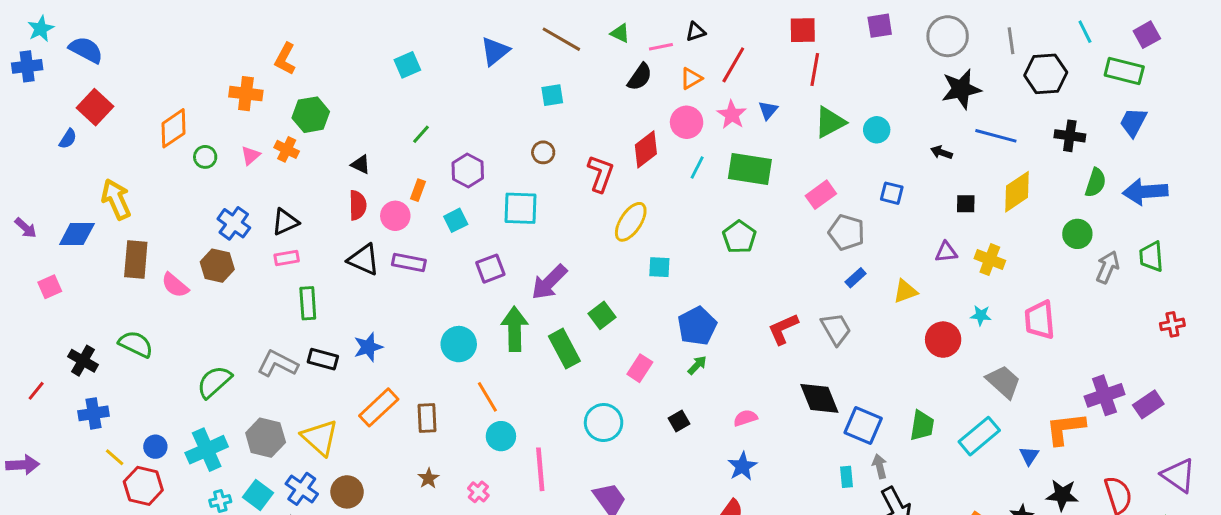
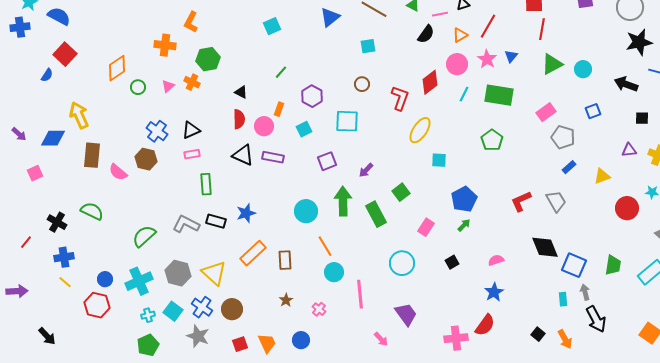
black arrow: (942, 152) -> (626, 84), size x1.6
blue square: (892, 193) -> (593, 111), turned -35
purple arrow: (549, 282) -> (366, 170), size x0.6
yellow line: (115, 457) -> (65, 282), moved

